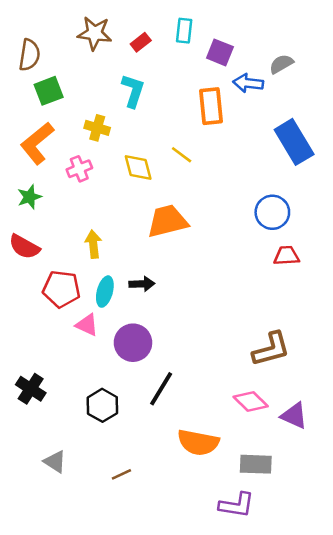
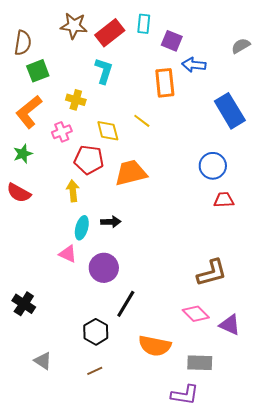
red rectangle: (141, 42) -> (110, 33), size x1.8
gray semicircle: (281, 64) -> (241, 46), moved
red pentagon: (61, 289) -> (89, 160), moved
black hexagon: (102, 405) -> (96, 332), moved

